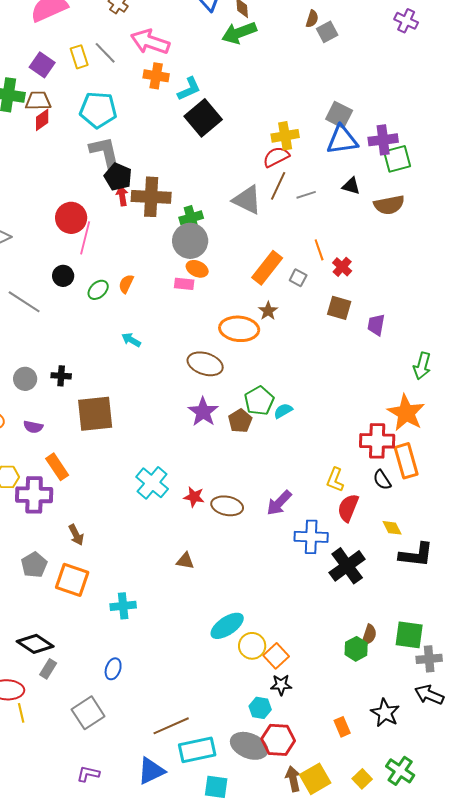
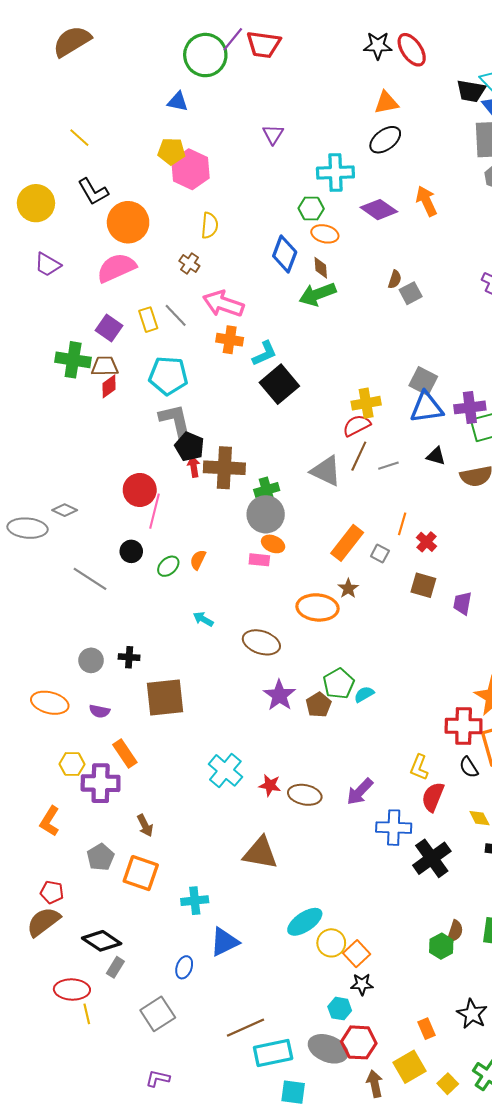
orange line: (319, 250) -> (402, 524), turned 35
brown ellipse: (205, 364) -> (261, 642), moved
brown triangle: (185, 561) -> (260, 853), size x1.8
blue triangle: (151, 771) -> (224, 942), moved
yellow square: (315, 779) -> (410, 1067), moved

